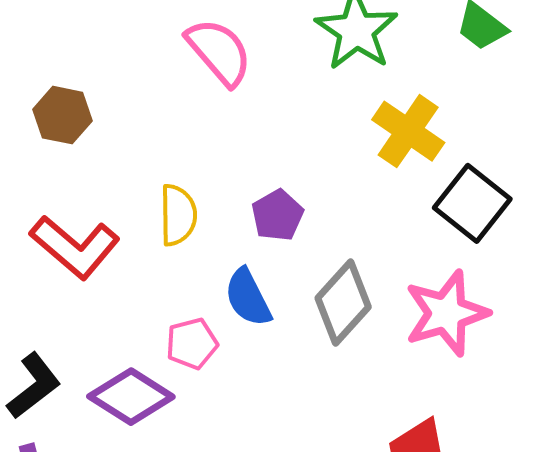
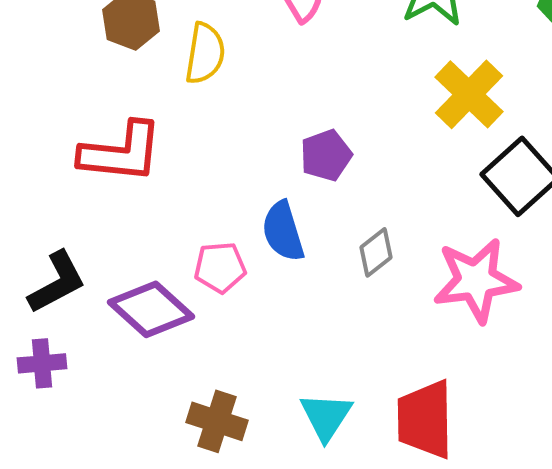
yellow semicircle: (178, 215) -> (205, 53), moved
red L-shape: (75, 247) -> (121, 152), turned -44
gray diamond: (343, 303) -> (376, 252), size x0.6

